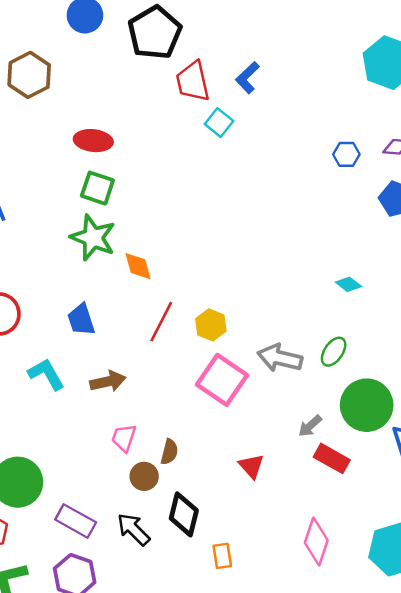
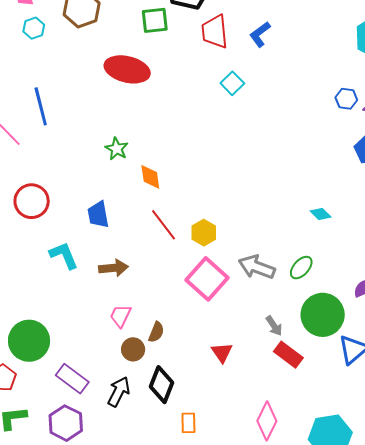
cyan square: (219, 123) -> (232, 83), moved
red ellipse: (93, 141) -> (127, 69), size x1.4
blue hexagon: (346, 154) -> (346, 99), moved
green square: (97, 188) -> (155, 20), moved, turned -32
green star: (93, 238) -> (117, 149), size x0.6
red line: (161, 322) -> (163, 225), turned -72
gray arrow: (310, 426) -> (274, 326), turned -90
black arrow: (133, 529) -> (119, 392), turned 64

